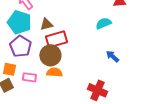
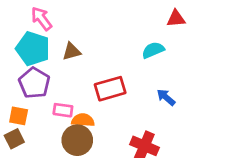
red rectangle: (56, 39) -> (110, 89), moved
brown circle: (50, 55) -> (77, 140), moved
pink rectangle: (29, 77) -> (63, 110), moved

